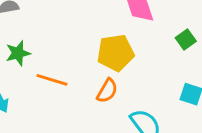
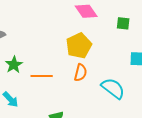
green square: (186, 40) -> (123, 23), turned -32

